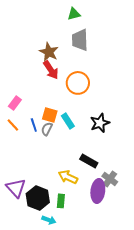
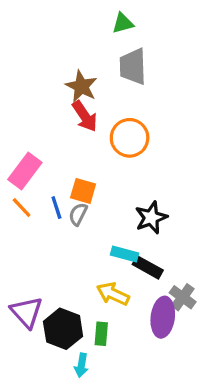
pink rectangle: (15, 103) -> (25, 171), size x1.5
cyan rectangle: (68, 121) -> (125, 254), moved, turned -42
black star: (100, 123) -> (151, 218), moved
cyan arrow: (49, 220) -> (81, 365), turned 80

